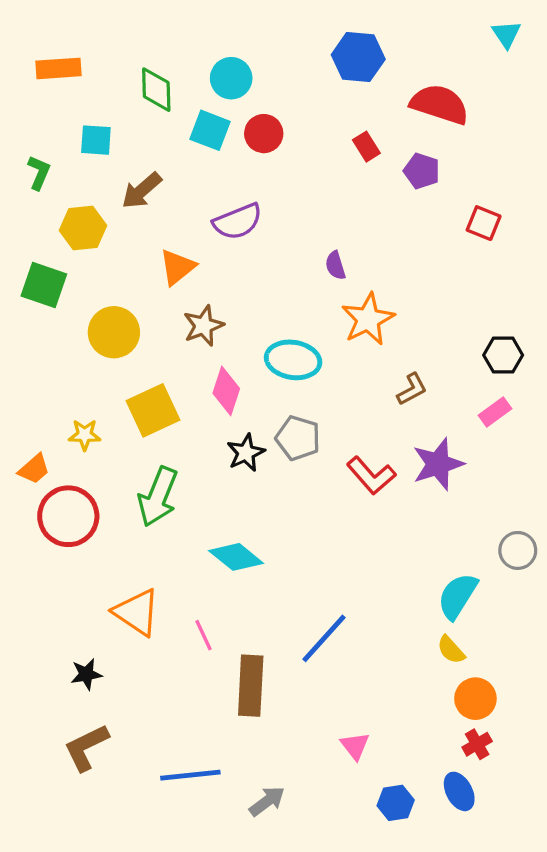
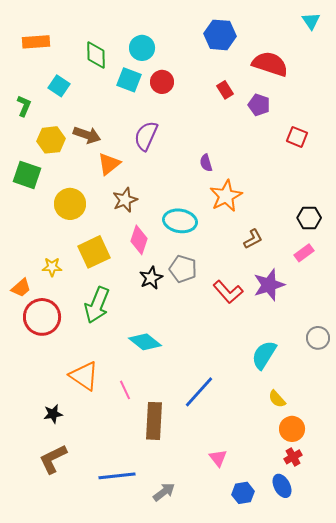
cyan square: (96, 140) -> (59, 86), turned 30
brown arrow: (142, 191) -> (87, 135), moved, turned -120
purple semicircle: (238, 221) -> (146, 136), turned 136
cyan semicircle: (458, 596) -> (264, 355), moved

